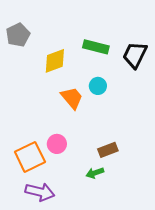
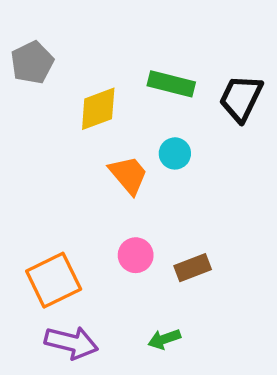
pink circle: (57, 144) -> (136, 255), moved
green arrow: (95, 173) -> (164, 339), moved

